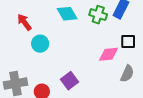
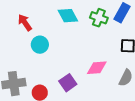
pink diamond: (109, 54) -> (97, 68), moved

